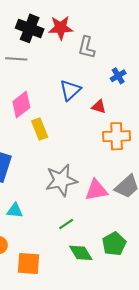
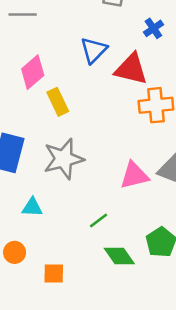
red triangle: (99, 107) -> (131, 69), size x1.8
gray star: (61, 180) -> (64, 159), moved
orange square: (28, 264) -> (54, 274), size x0.7

